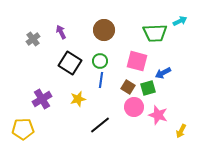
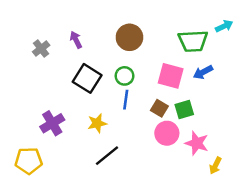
blue arrow: (163, 73) -> (203, 72), moved
black line: (100, 125) -> (107, 156), moved
yellow arrow: (181, 131) -> (215, 166), moved

